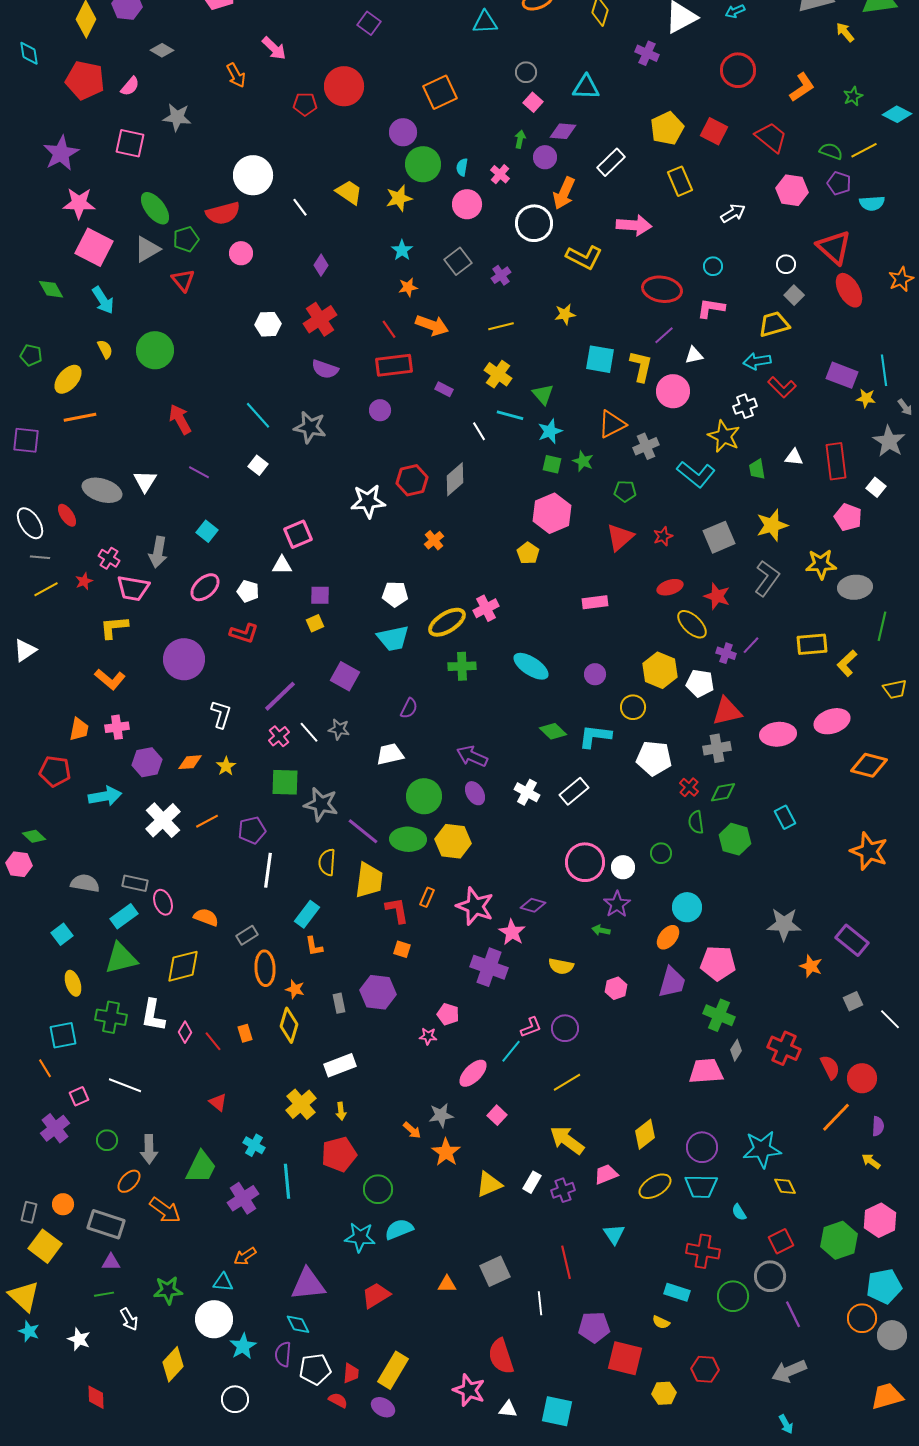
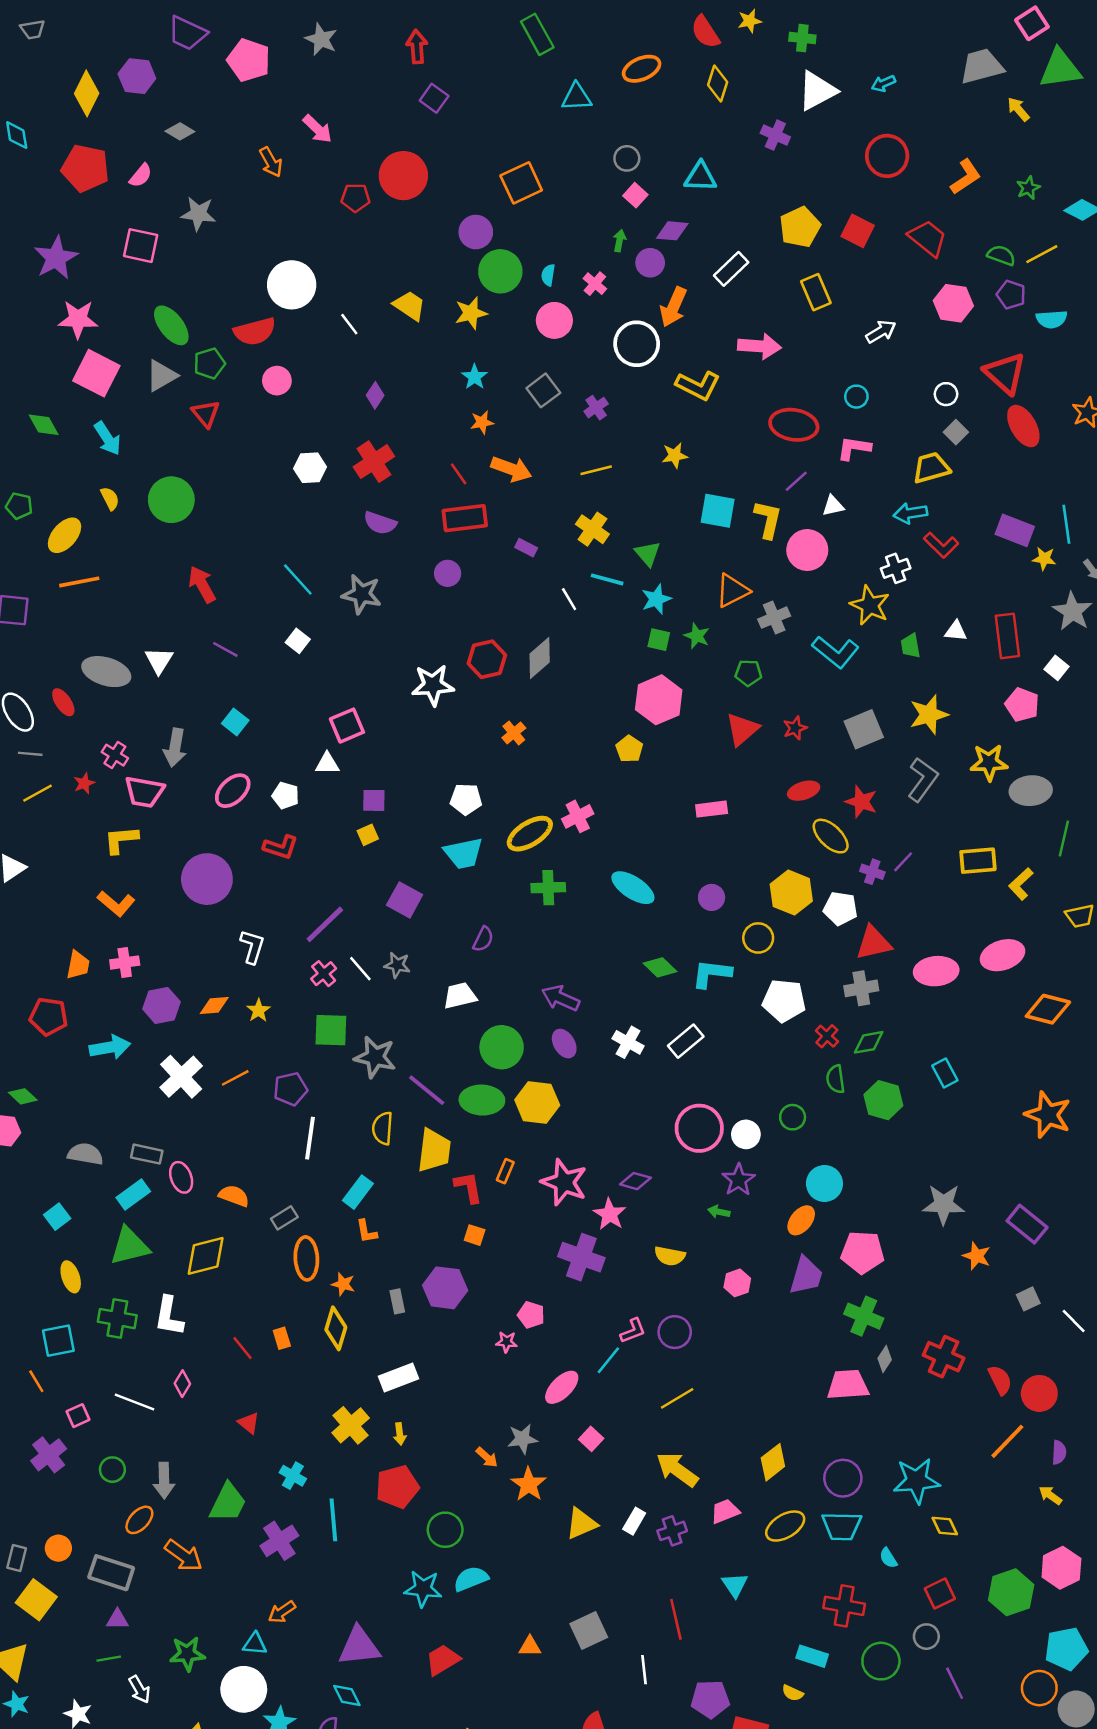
pink diamond: (185, 1032) -> (182, 1384), moved
gray circle: (770, 1276) -> (926, 1637), size x0.7

